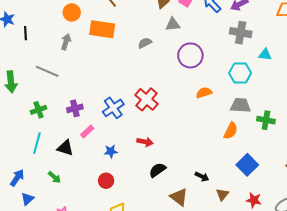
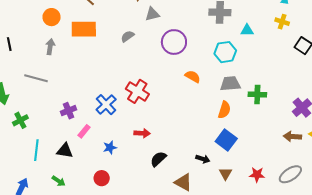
orange semicircle: (204, 93) -> (193, 76), turned 56
green cross: (39, 110) -> (20, 120), moved
blue square: (247, 165) -> (226, 140), moved
red circle: (106, 181) -> (102, 178), moved

